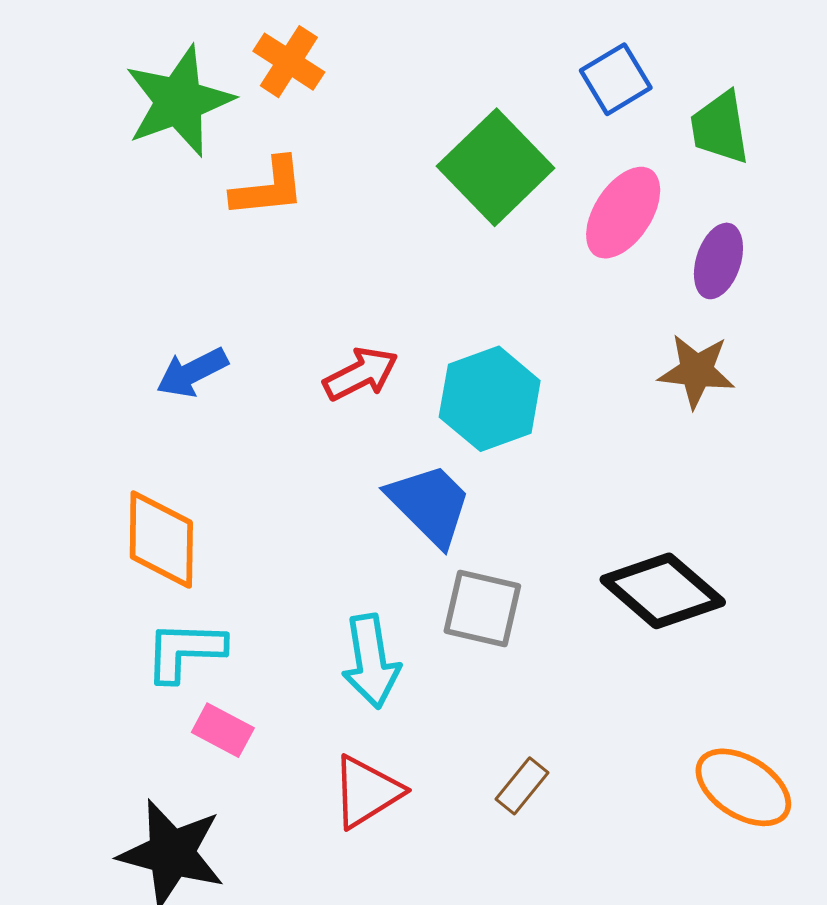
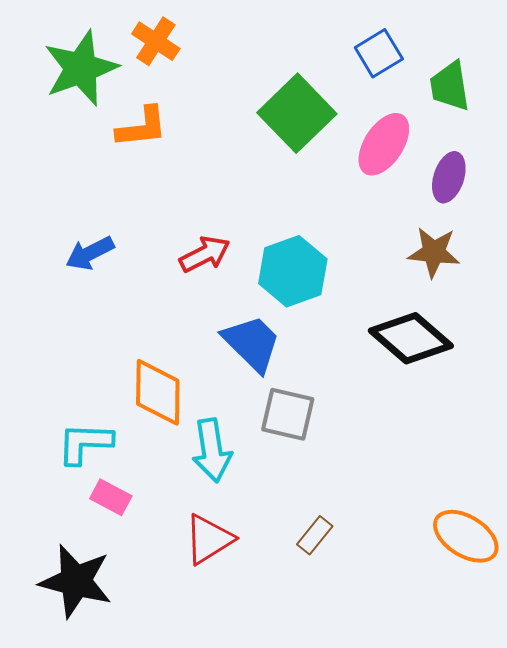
orange diamond: (161, 540) -> (158, 392), moved
black diamond: (663, 591) -> (411, 338), moved

